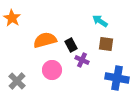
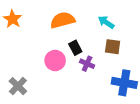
orange semicircle: (45, 40) -> (63, 20), moved
pink circle: (52, 70) -> (55, 61), moved

